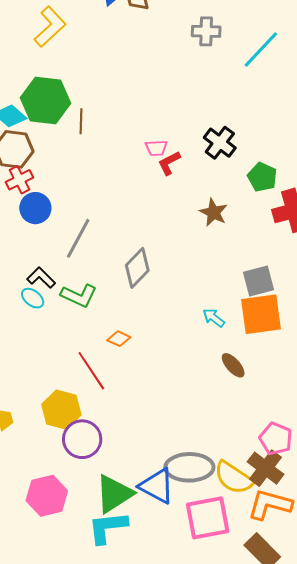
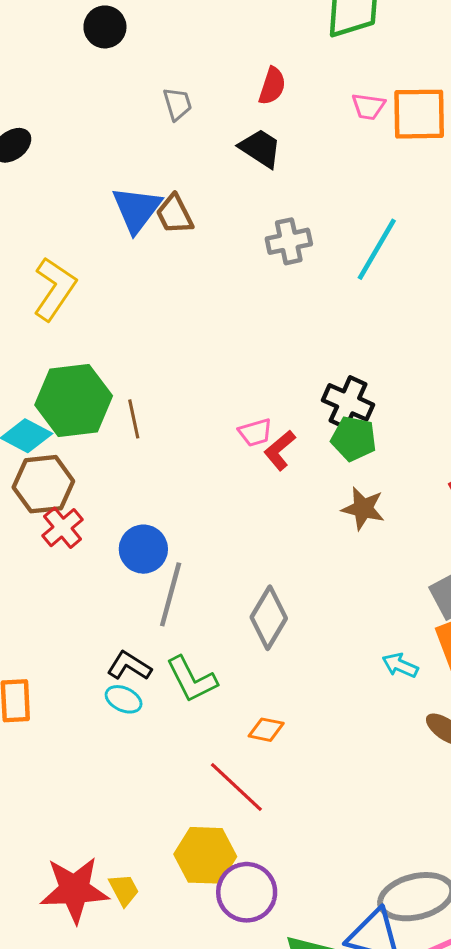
green pentagon: (262, 177) -> (354, 439), moved
blue circle: (35, 208) -> (143, 549), moved
green L-shape: (79, 296) -> (192, 679), turned 51

